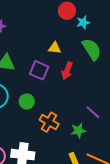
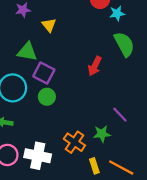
yellow triangle: (55, 48) -> (49, 25), moved, turned 40
purple square: (39, 70) -> (44, 73), moved
orange cross: (49, 122) -> (74, 142), moved

